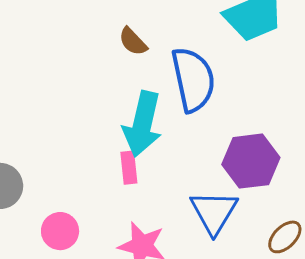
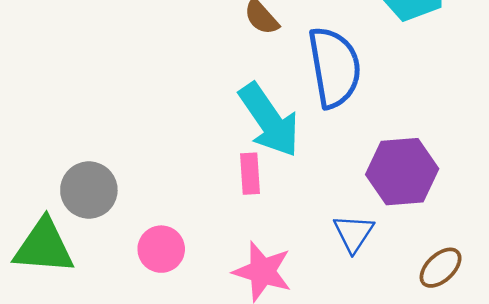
cyan arrow: (142, 124) -> (269, 120), turned -50
blue triangle: (214, 212) -> (354, 233), size x0.7

